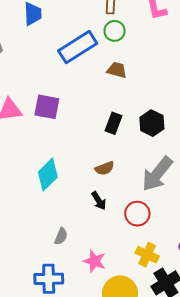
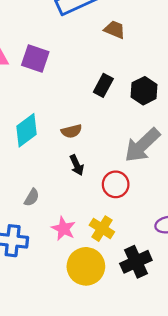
brown semicircle: (105, 168) -> (71, 131), moved
yellow cross: (147, 255) -> (102, 229), moved

